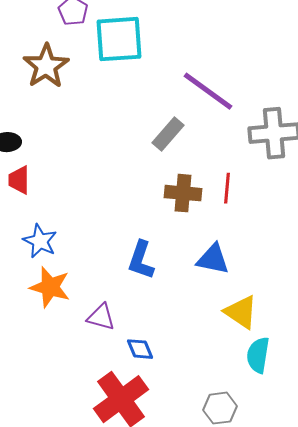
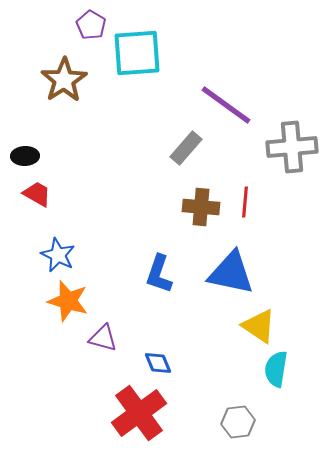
red trapezoid: (19, 180) -> (37, 194), turned 120
blue triangle: (213, 259) -> (231, 273), size x1.4
purple triangle: (101, 317) -> (103, 338), moved

